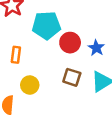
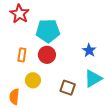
red circle: (70, 43) -> (47, 55), moved
brown square: (72, 77) -> (68, 88), moved

